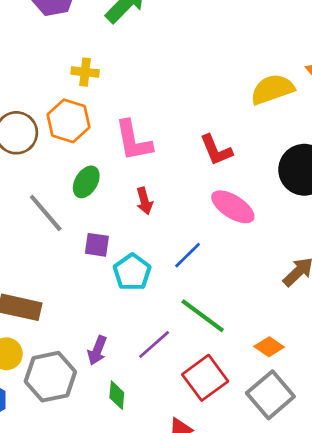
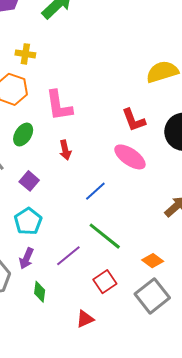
red L-shape: (216, 150) -> (134, 120), moved
purple square: (97, 245) -> (29, 181), turned 30
cyan pentagon: (132, 272) -> (28, 221), moved
red square: (205, 378) -> (105, 282), size x0.7

